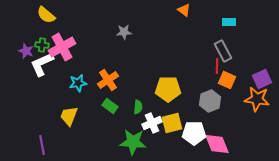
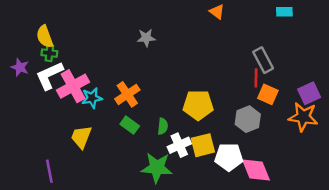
yellow semicircle: (46, 15) -> (45, 37), moved, turned 30
cyan rectangle: (229, 22) -> (284, 12), moved
pink cross: (62, 47) -> (73, 86), moved
purple star: (26, 51) -> (20, 67), moved

